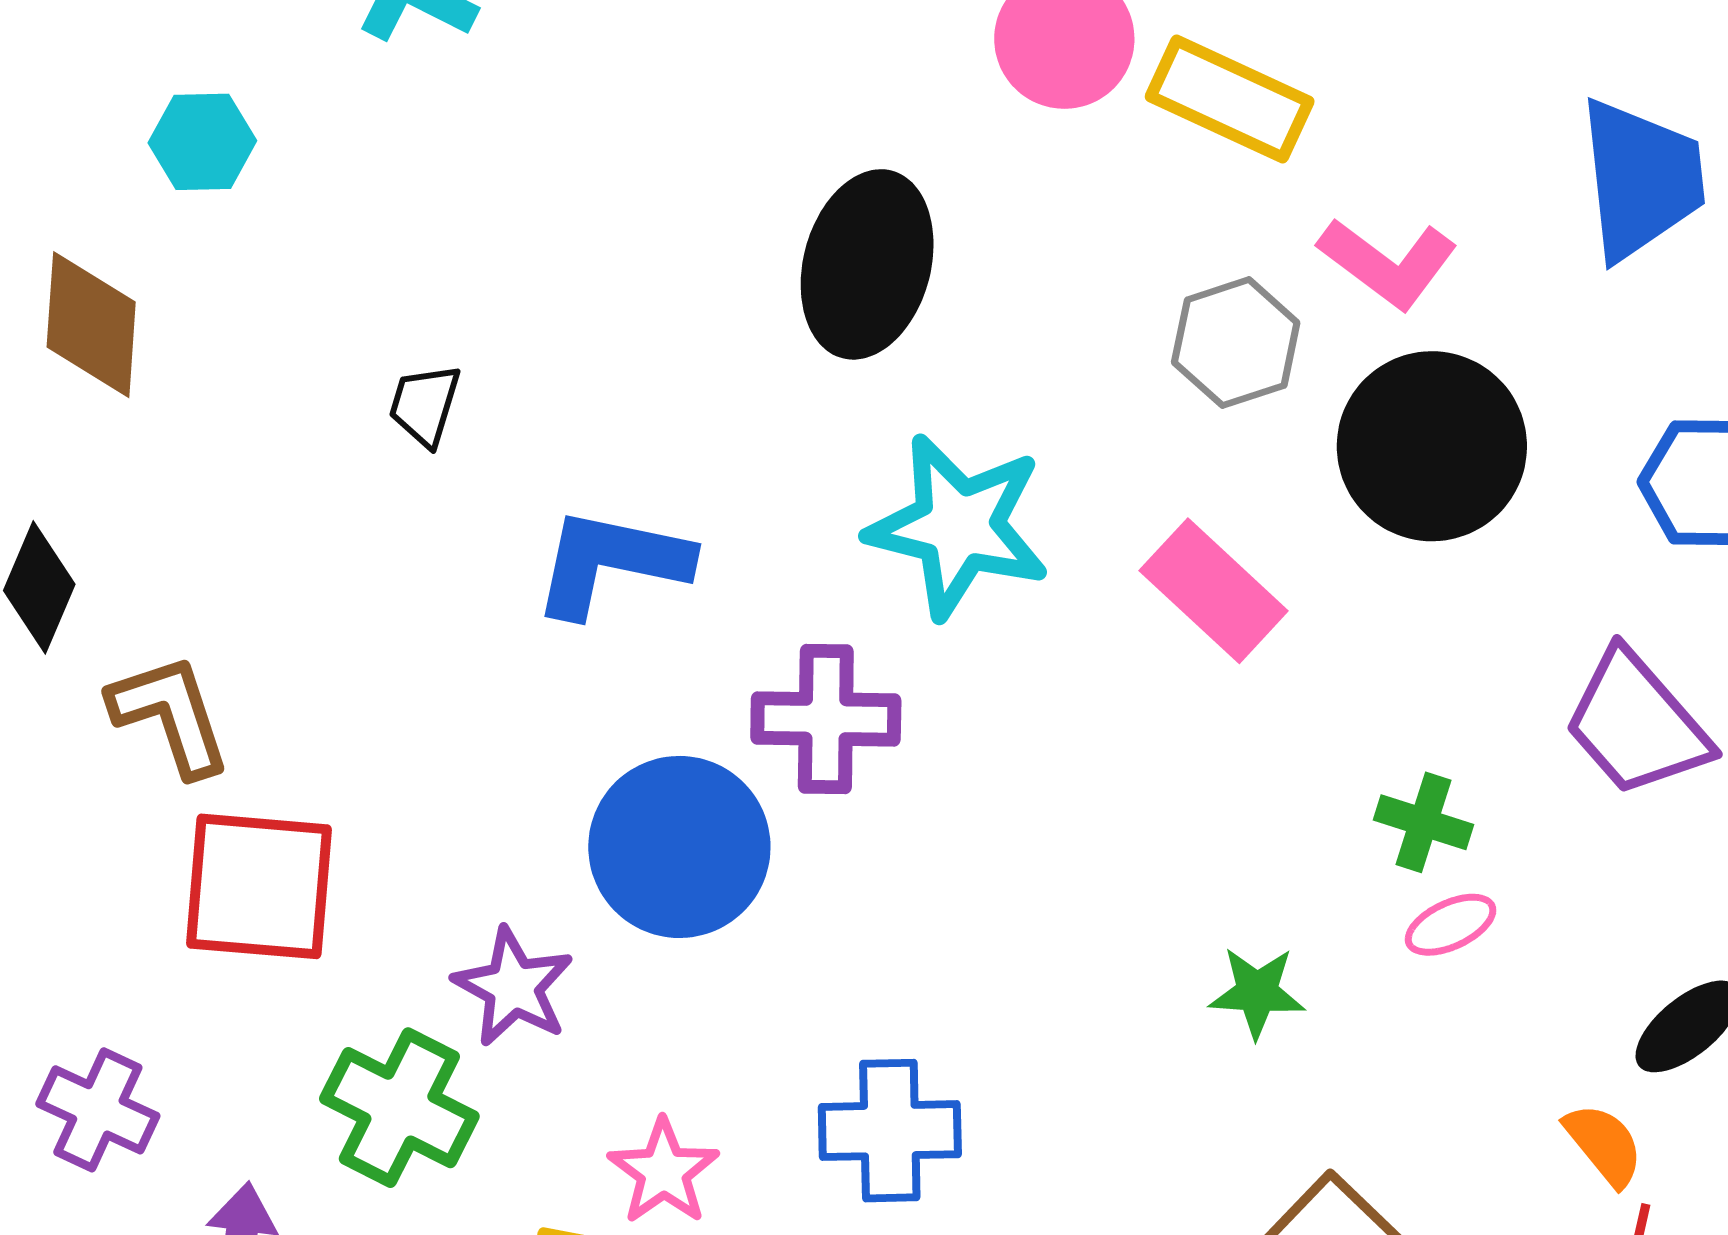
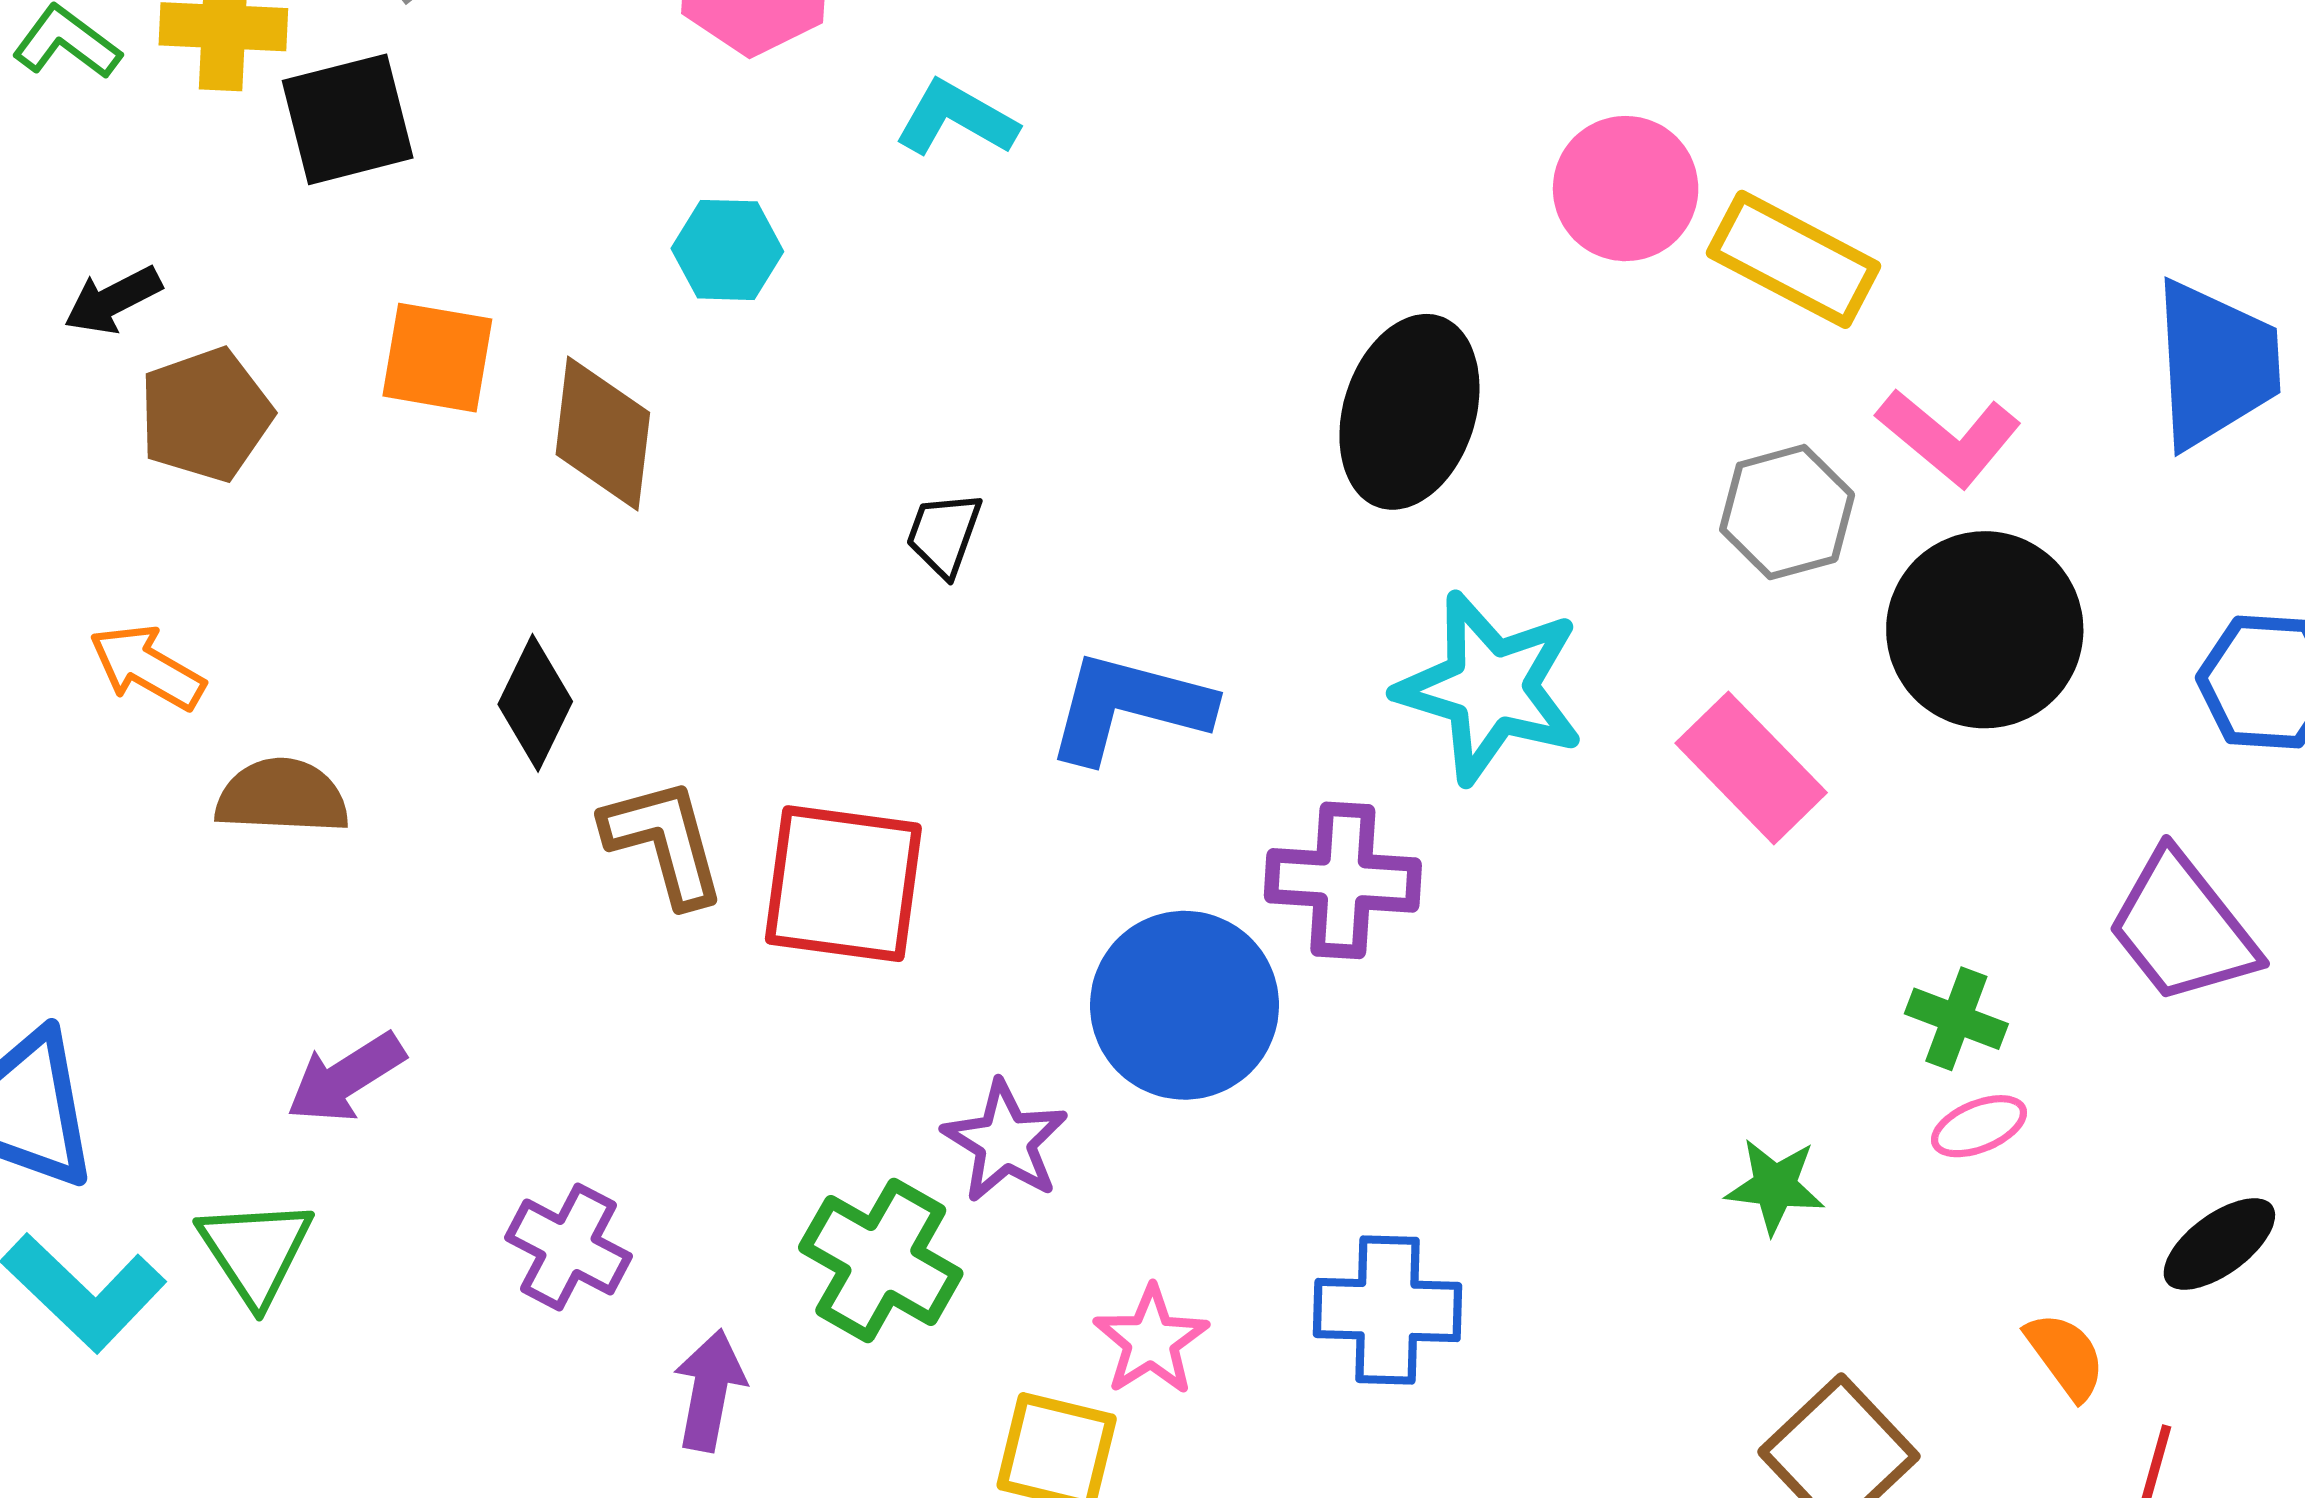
red square: (259, 886) -> (843, 884), moved
orange semicircle: (1604, 1144) -> (2065, 1356), moved

